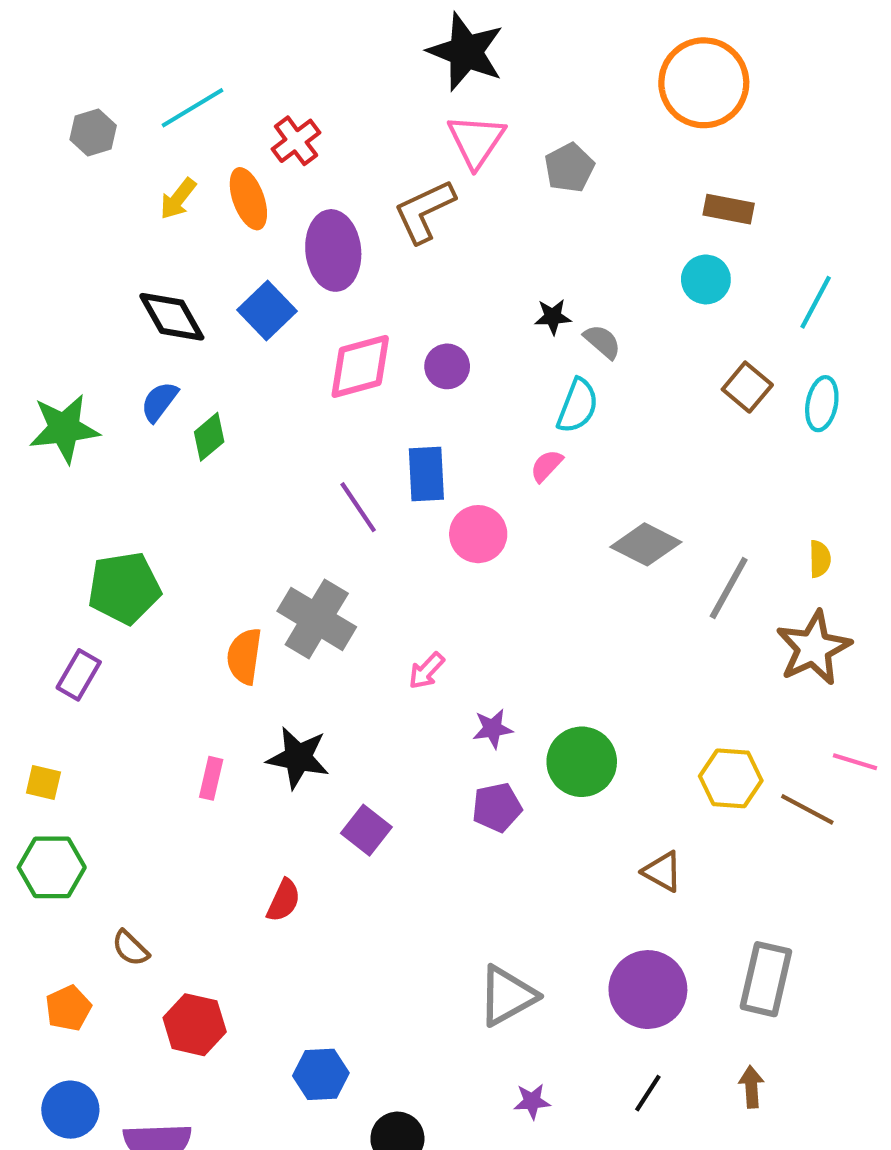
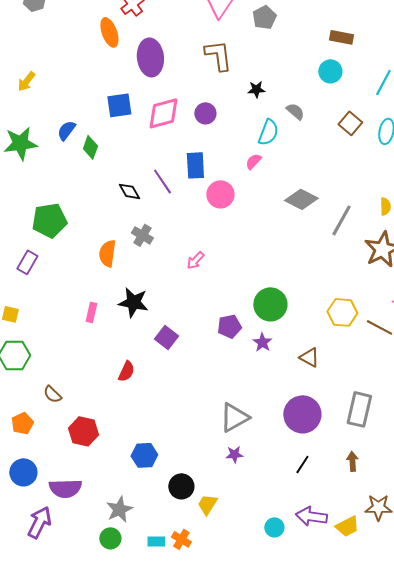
yellow arrow: (178, 199) -> (26, 81), moved
brown L-shape: (424, 211) -> (218, 55), moved, turned 108
blue square: (267, 311) -> (119, 105), moved, turned 36
black diamond: (172, 317) -> (129, 191), moved, size x0.7
gray semicircle: (602, 342) -> (295, 111), moved
green diamond: (209, 437) -> (90, 147), turned -30
gray cross: (317, 619) -> (142, 235), size x0.6
purple star: (493, 729) -> (262, 342), moved, turned -30
purple star: (532, 1101) -> (234, 454), moved

